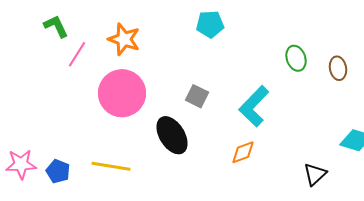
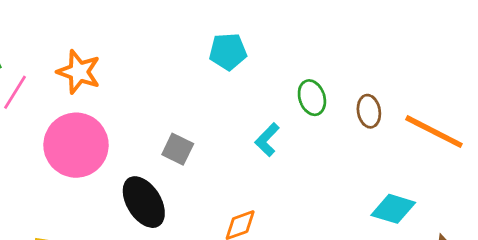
cyan pentagon: (210, 24) -> (228, 52), moved
cyan L-shape: (254, 106) -> (267, 140), moved, size x0.6

